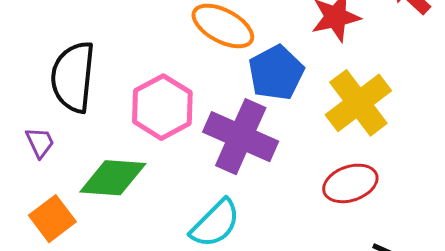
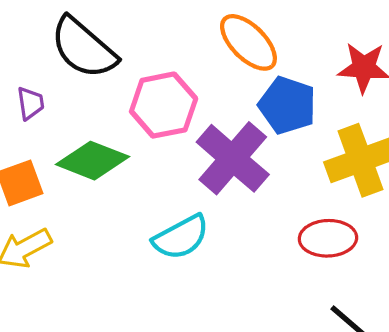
blue pentagon: (276, 73) -> (287, 105), turned 30
black semicircle: (73, 77) -> (83, 48), turned -72

